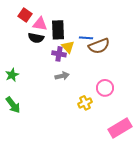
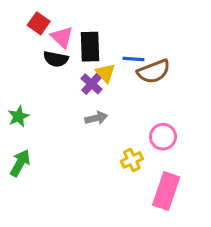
pink triangle: (40, 24) -> (62, 37), turned 35
purple cross: (59, 54) -> (92, 84), turned 32
green arrow: (13, 105) -> (20, 163), turned -114
pink rectangle: (120, 128) -> (166, 191), moved, turned -40

